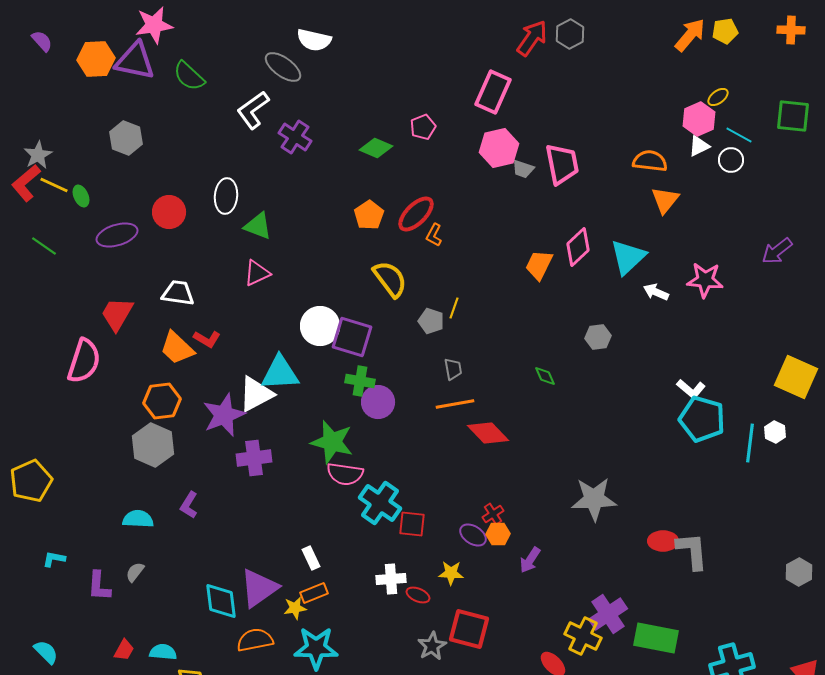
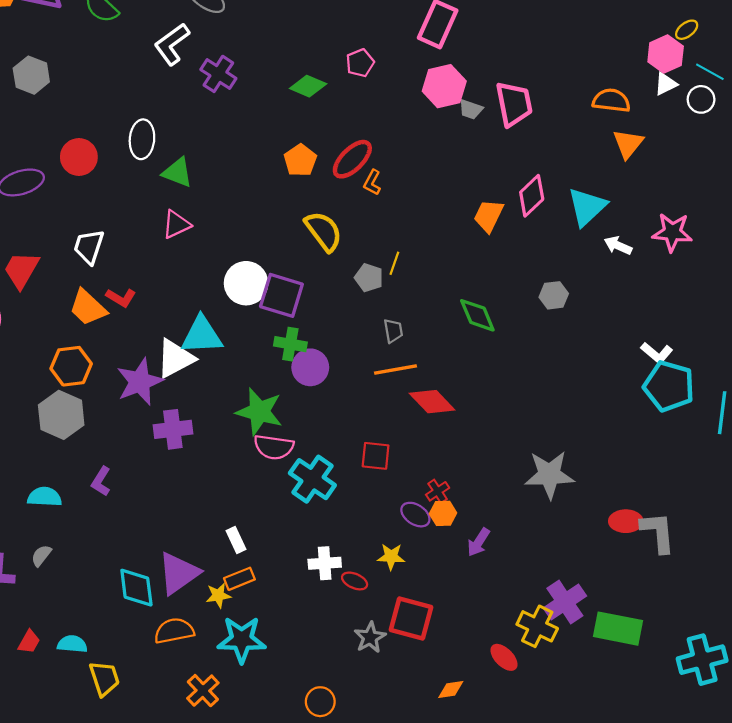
white trapezoid: (178, 293) -> (89, 247), turned -80
green diamond: (545, 376) -> (477, 315), moved, size x1.6
red square: (412, 524) -> (376, 456), moved

